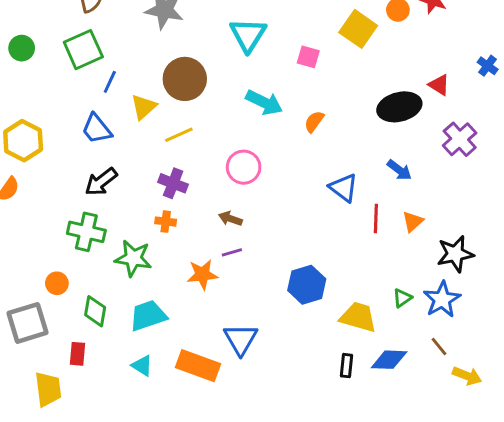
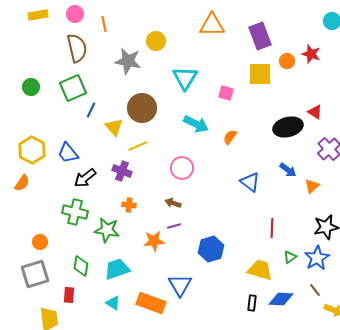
yellow square: (358, 29) -> (260, 74), turned -35
yellow triangle: (144, 107) -> (114, 127), turned -30
blue trapezoid: (97, 129) -> (68, 153), moved
purple cross: (173, 183) -> (122, 171), moved
red line: (376, 219) -> (272, 228), moved
orange triangle: (413, 222) -> (312, 186), moved
orange circle: (57, 283) -> (40, 242), moved
blue hexagon: (307, 285) -> (211, 249), moved

